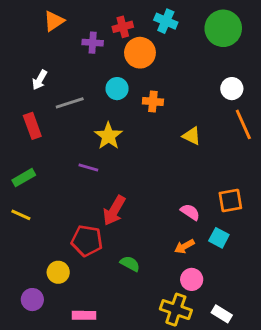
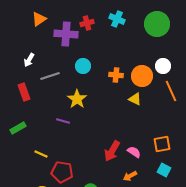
purple cross: (93, 43) -> (66, 34), size x1.6
orange circle: (140, 53) -> (142, 76), moved
orange cross: (153, 101) -> (116, 75), moved
red arrow: (114, 211) -> (112, 151), moved
yellow line: (21, 215) -> (41, 154), moved
cyan square: (219, 238) -> (164, 170), moved

